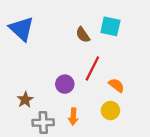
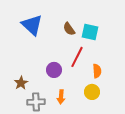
cyan square: (110, 26) -> (90, 32), moved
blue triangle: (22, 29) -> (32, 25), moved
orange semicircle: (116, 85) -> (97, 71), turned 48

